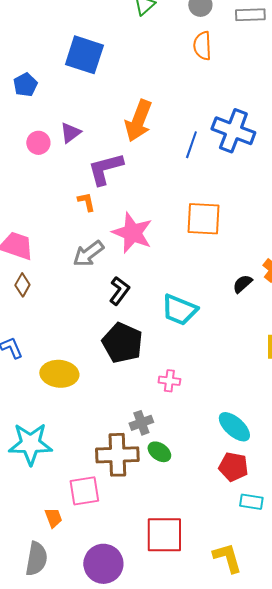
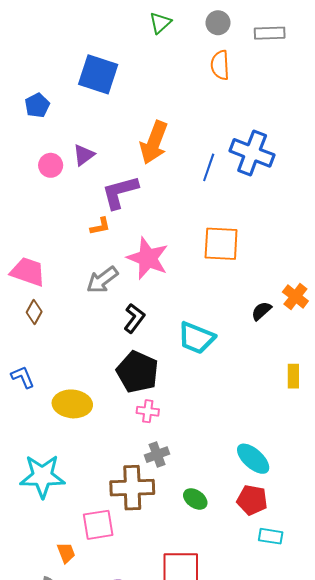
orange L-shape: (86, 202) -> (100, 226), turned 90
pink cross: (169, 381) -> (148, 411), moved
green ellipse: (159, 452) -> (195, 499), moved

